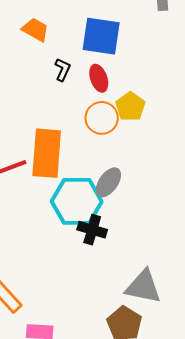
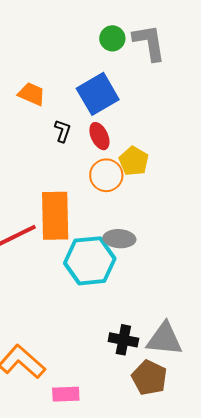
blue square: (101, 36) -> (98, 94), turned -33
gray ellipse: (108, 182) -> (119, 239), turned 64
black cross: (92, 230) -> (123, 340), moved

